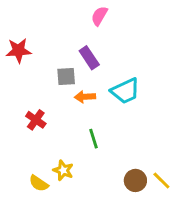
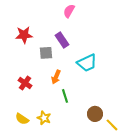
red star: (18, 51) -> (24, 35), moved
orange arrow: (85, 97) -> (56, 77), moved, turned -64
brown circle: (135, 180) -> (95, 114), moved
yellow semicircle: (39, 183) -> (22, 119), moved

